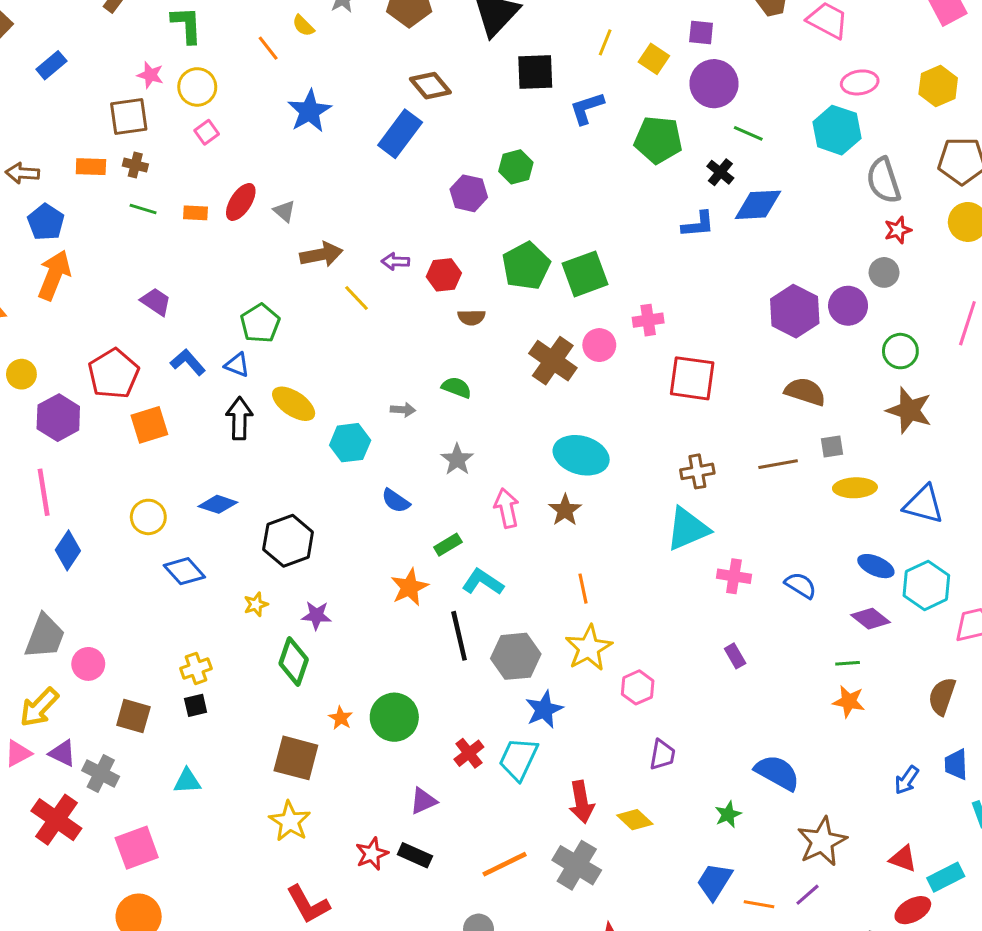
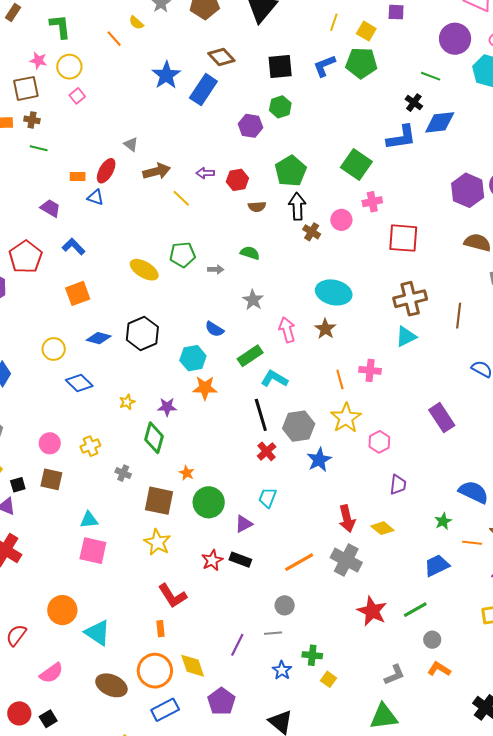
black square: (535, 72) -> (280, 66), moved
purple circle: (714, 84) -> (455, 39), moved
blue star: (309, 111) -> (166, 75), moved
green pentagon: (658, 140) -> (361, 63), moved
red ellipse: (241, 202) -> (106, 171), moved
orange rectangle: (196, 213) -> (78, 176), moved
blue L-shape: (698, 224) -> (401, 137), size x1.4
green square: (585, 274) -> (356, 164), moved, turned -32
green pentagon: (260, 323) -> (183, 255), moved, turned 30
brown cross: (553, 361) -> (312, 232), size x0.6
blue triangle: (237, 365) -> (95, 197), moved
black arrow: (239, 418) -> (297, 206), moved
orange square: (149, 425) -> (78, 293), moved
cyan hexagon: (350, 443) -> (193, 358), moved
brown line: (778, 464) -> (459, 316), moved, turned -70
brown cross: (697, 471) -> (410, 299), size x1.5
cyan triangle: (688, 529) -> (406, 337), size x0.7
black hexagon: (288, 541) -> (142, 333), moved
green rectangle: (448, 545) -> (250, 356), size x1.4
pink cross: (734, 576) -> (370, 370), moved
orange star: (410, 587) -> (205, 388), moved, turned 30
purple rectangle: (735, 656) -> (442, 418), size x1.8
pink circle: (88, 664) -> (50, 443), moved
black square: (196, 705) -> (18, 485), moved
green circle: (394, 717) -> (209, 502), moved
red cross: (469, 753) -> (267, 451), moved
cyan trapezoid: (518, 759) -> (268, 498), moved, size x0.7
gray cross: (101, 774) -> (123, 473), moved, size x0.7
pink square: (137, 848) -> (93, 551), moved, turned 36
blue trapezoid: (714, 881) -> (437, 565), turned 36
orange line: (759, 904) -> (472, 543), moved

